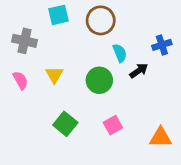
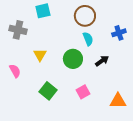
brown circle: (101, 20) -> (85, 16), moved
black arrow: (139, 71) -> (102, 61), moved
pink semicircle: (20, 80) -> (15, 71), moved

